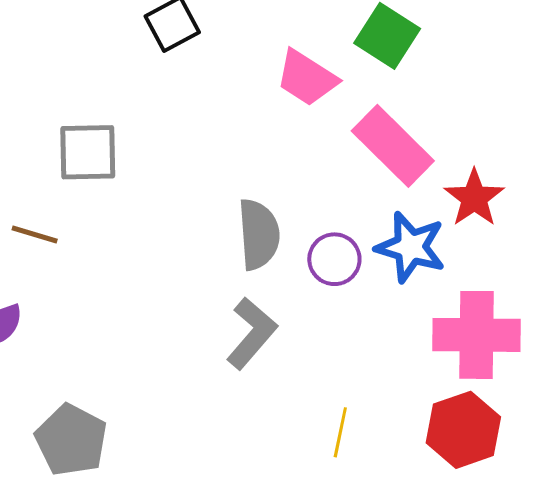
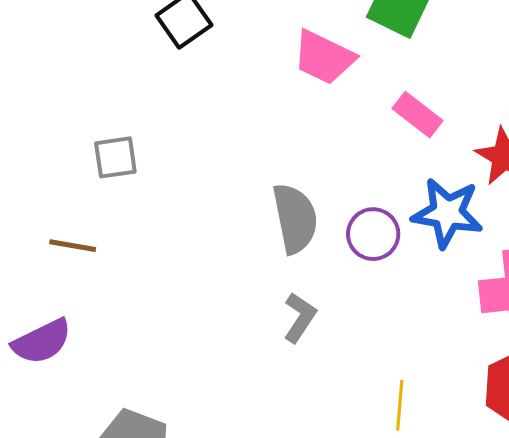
pink rectangle: (393, 146) -> (418, 115), size x0.6
gray square: (88, 152) -> (115, 157), size x0.7
gray L-shape: (252, 333) -> (300, 317), size x0.7

